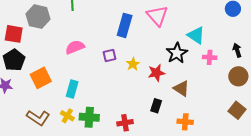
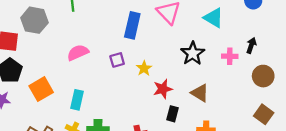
cyan triangle: (196, 35) -> (214, 18), moved
black arrow: (237, 50) -> (251, 45), moved, turned 40
red star: (156, 73) -> (163, 89), moved

